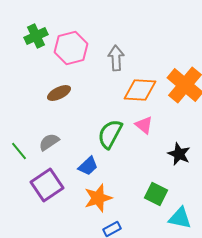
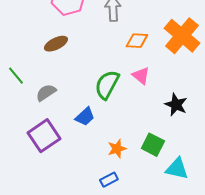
orange diamond: (140, 90) -> (137, 41), size x0.7
green line: (19, 151) -> (16, 76), moved
orange star: (98, 198) -> (117, 149), moved, size x0.7

